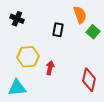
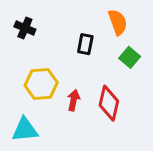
green square: (93, 32) -> (130, 57), moved
red diamond: (89, 80) -> (109, 103), moved

